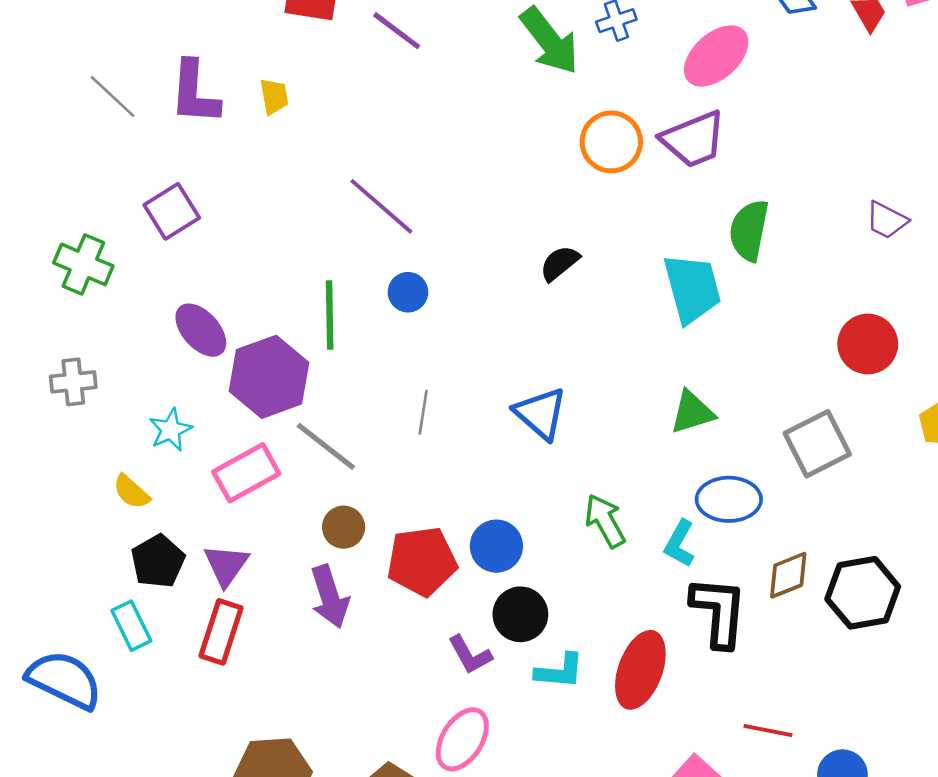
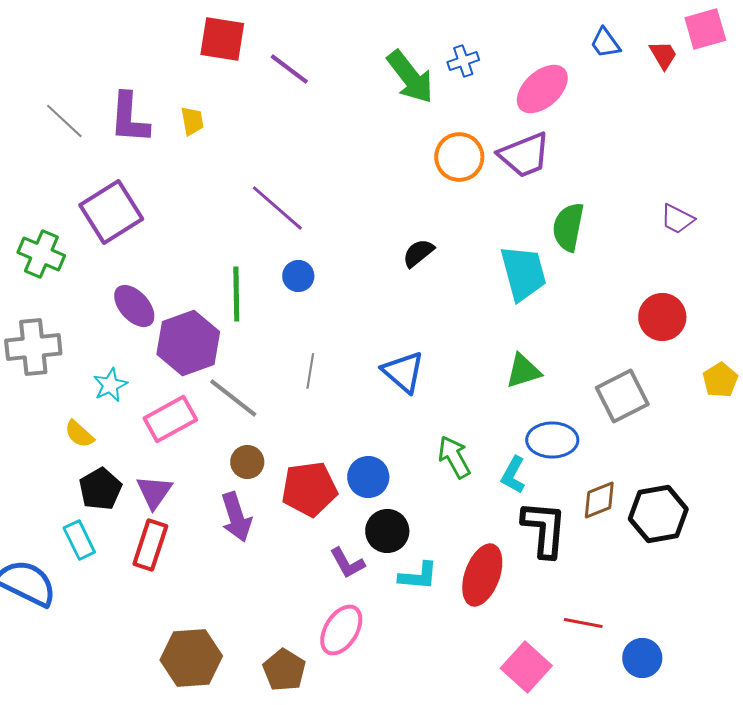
purple square: (172, 211) -> (111, 212), size x1.4
gray cross: (73, 382) -> (33, 347), size x1.5

